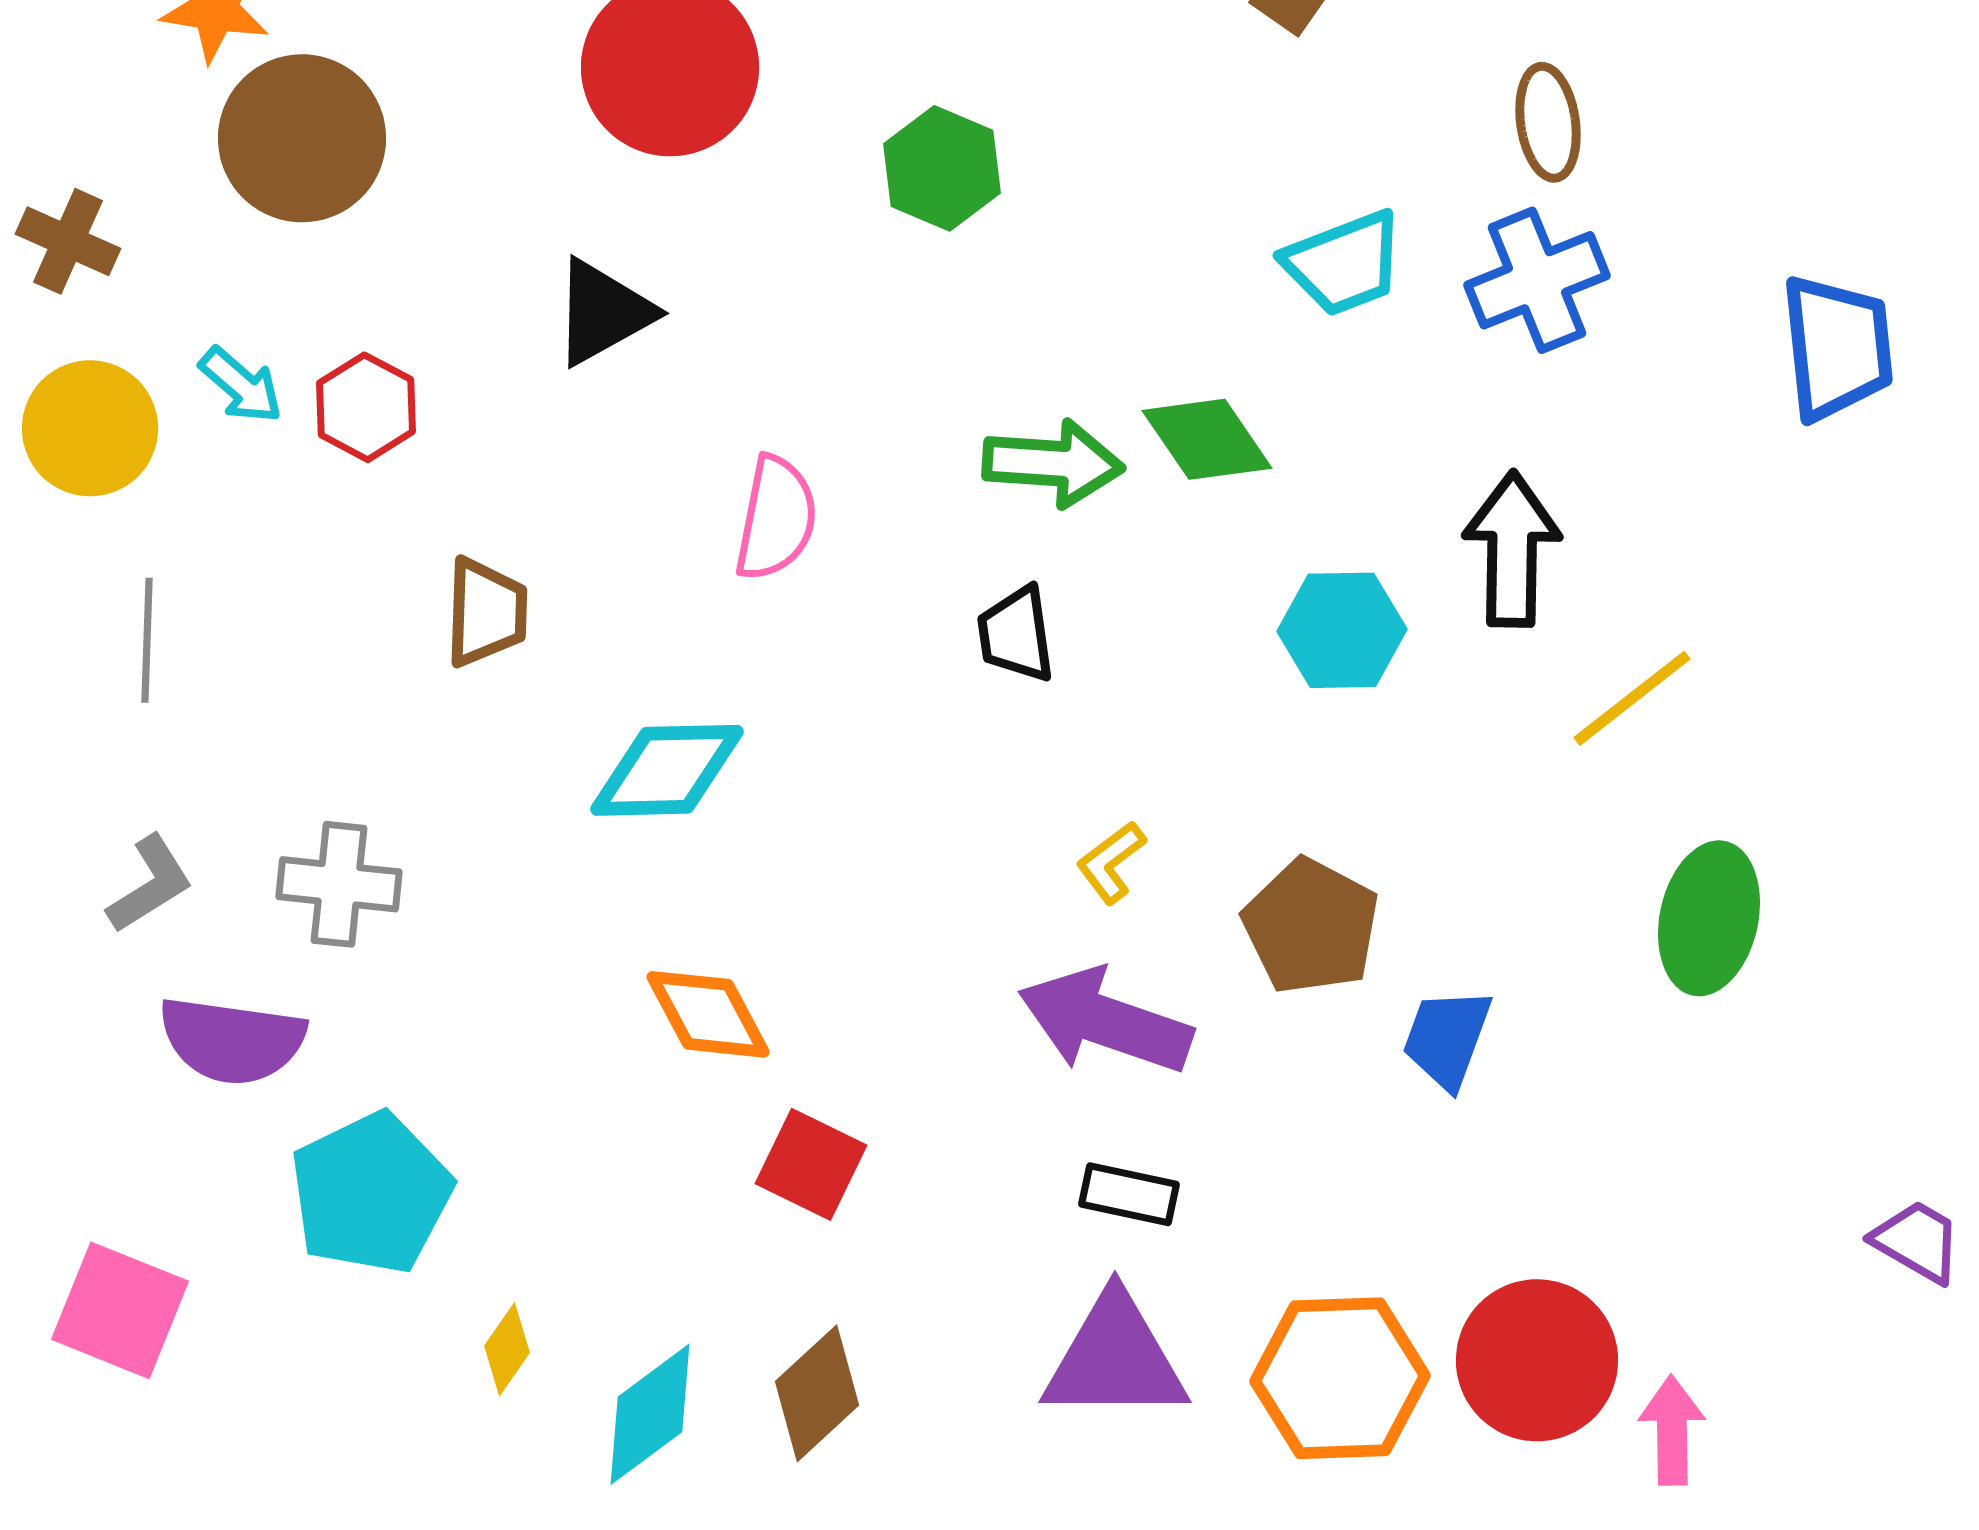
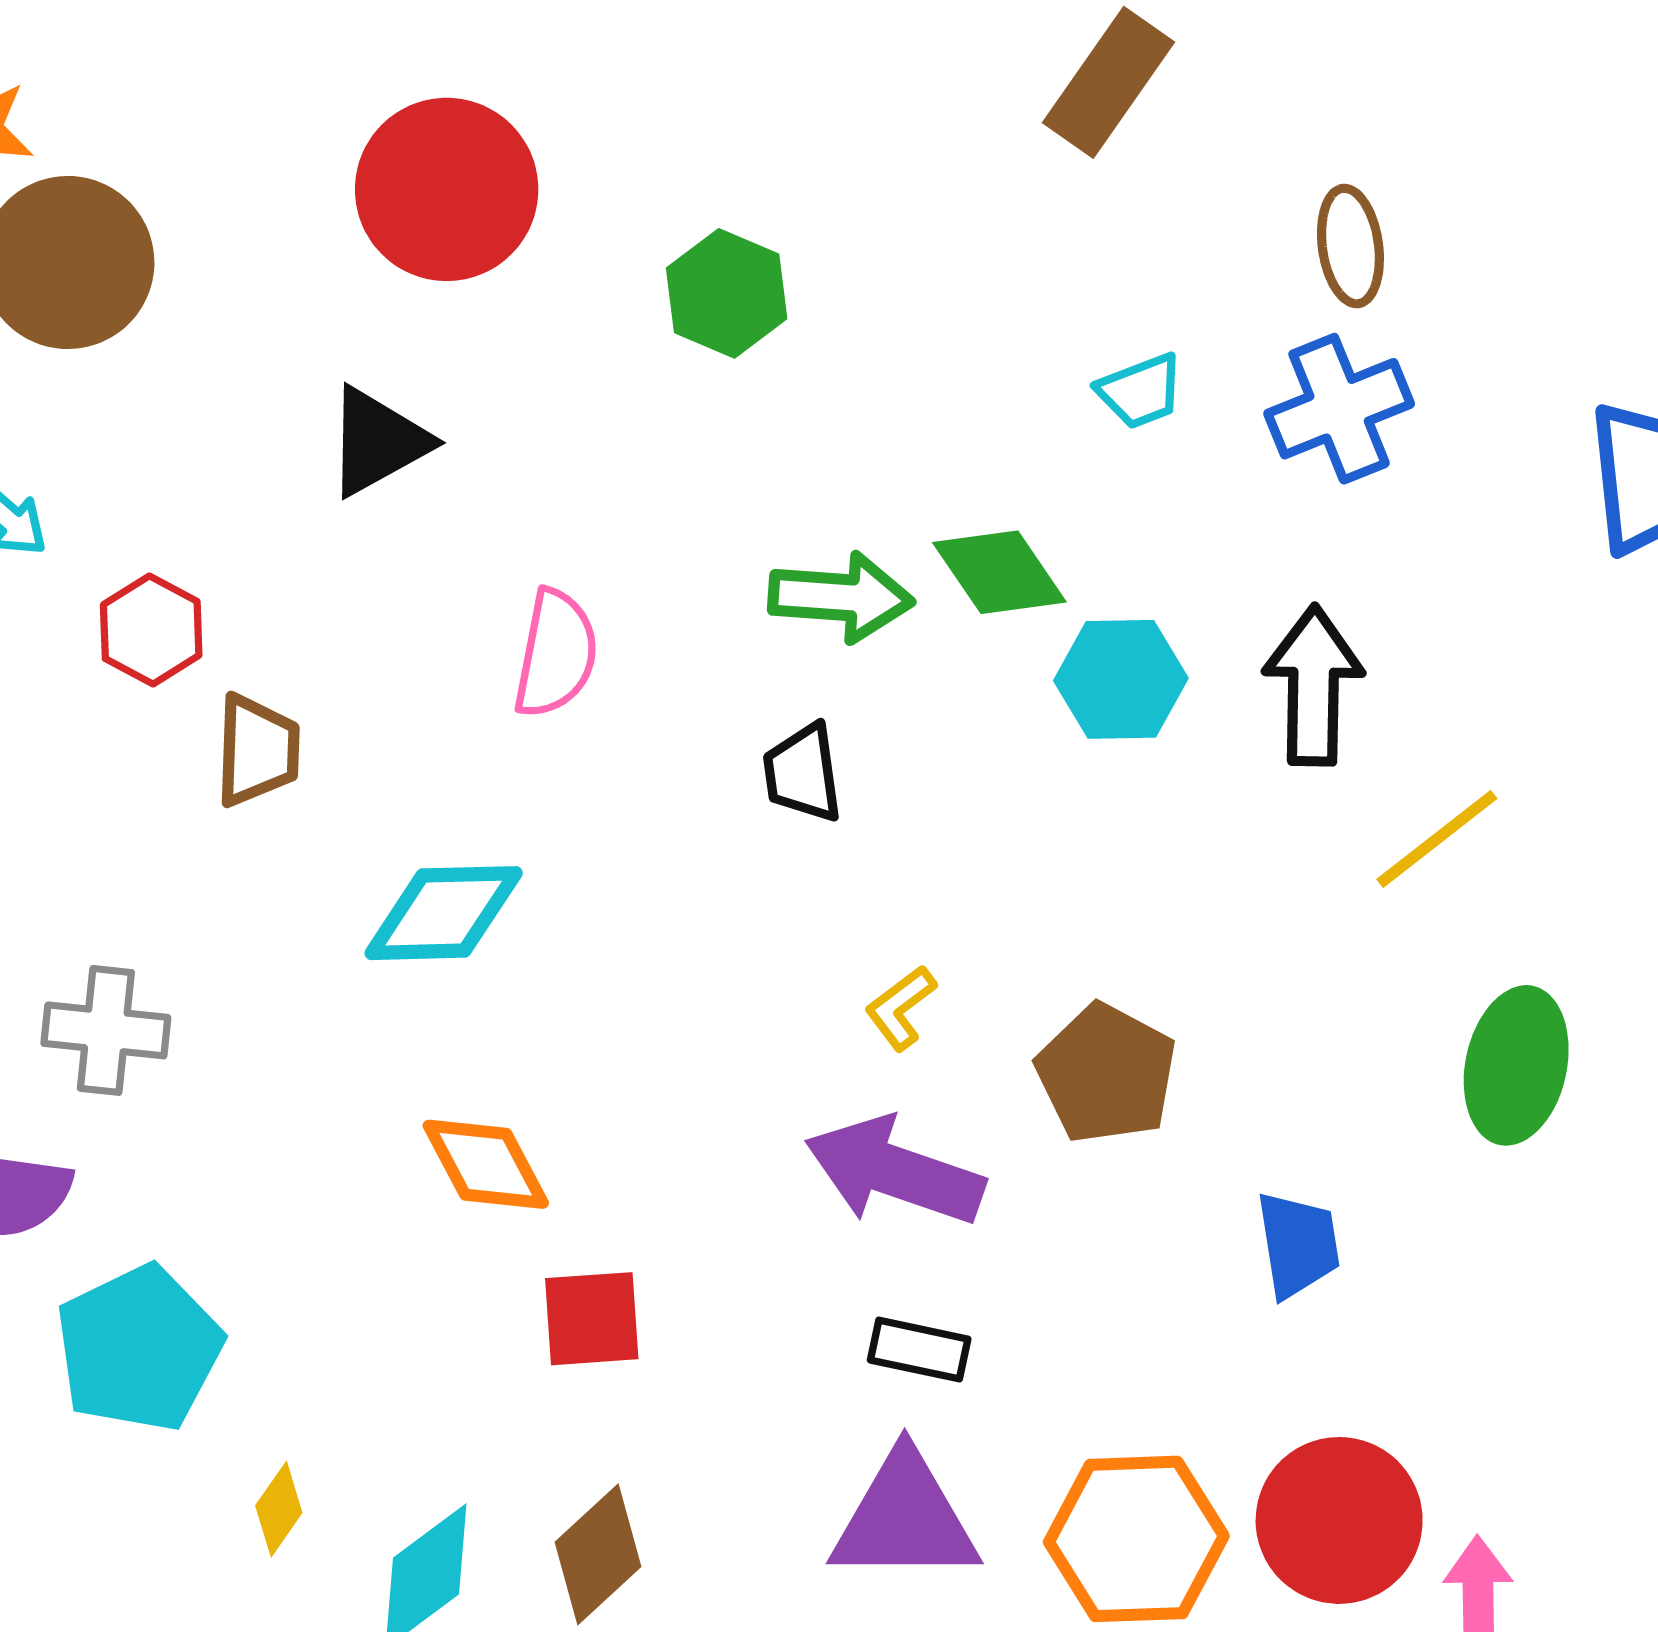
cyan trapezoid: (1344, 263) -> (1140, 391), size x0.7
red hexagon: (366, 407) -> (151, 630), moved
cyan hexagon: (1342, 630) -> (1121, 679), moved
blue trapezoid: (1447, 1038) -> (1298, 1245), moved, turned 151
red square: (811, 1164) -> (592, 1319), turned -30

